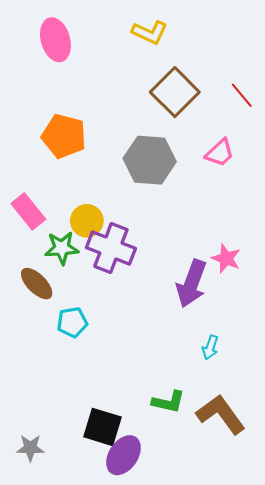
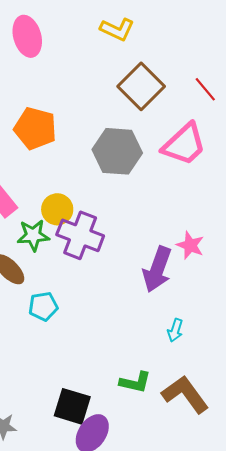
pink trapezoid: (220, 153) -> (184, 144), size x1.6

